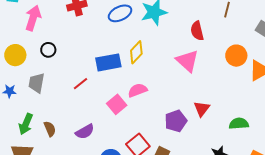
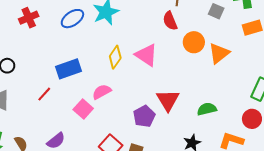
red semicircle: (197, 31) -> (170, 21), moved
yellow diamond: (136, 52) -> (115, 57), moved
red triangle: (202, 109) -> (168, 100), size x1.4

